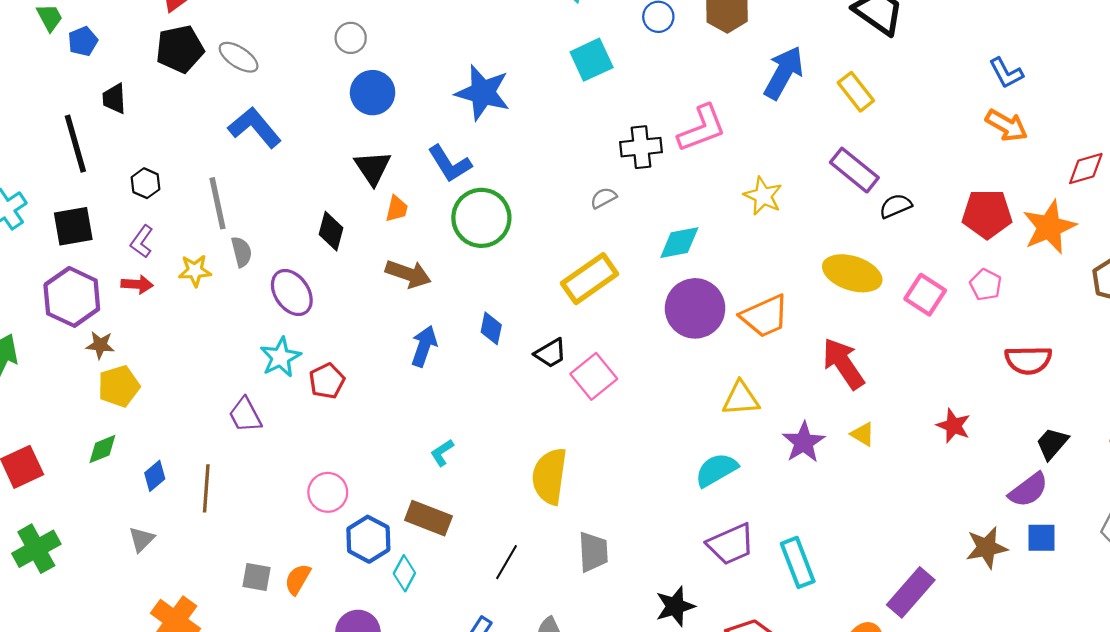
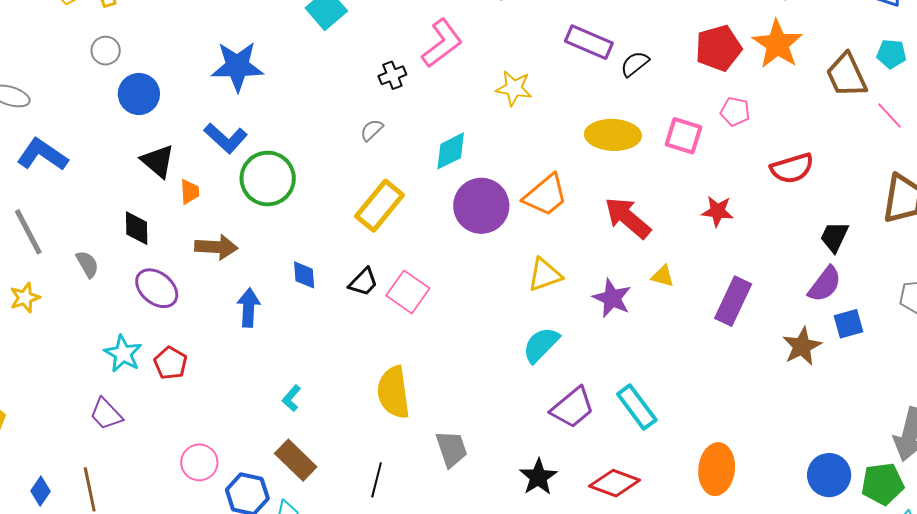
black cross: (641, 147) -> (392, 75), size x0.7
gray semicircle: (242, 252) -> (87, 264), moved
purple ellipse: (292, 293) -> (157, 288), moved
red star: (954, 426) -> (718, 211), moved
brown rectangle: (428, 518) -> (296, 460), turned 39
purple rectangle: (911, 592) -> (733, 301), moved

